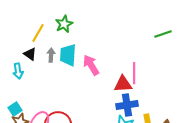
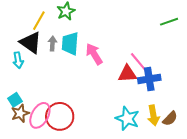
black triangle: (30, 54) -> (31, 43), size x1.6
pink line: (134, 73) -> (139, 62), turned -40
blue cross: (127, 105) -> (149, 79), moved

